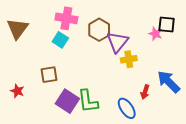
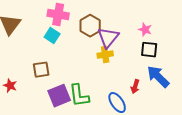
black square: (167, 25) -> (149, 50), moved
yellow cross: (129, 59) -> (105, 55), moved
purple square: (67, 101) -> (59, 96), turned 35

